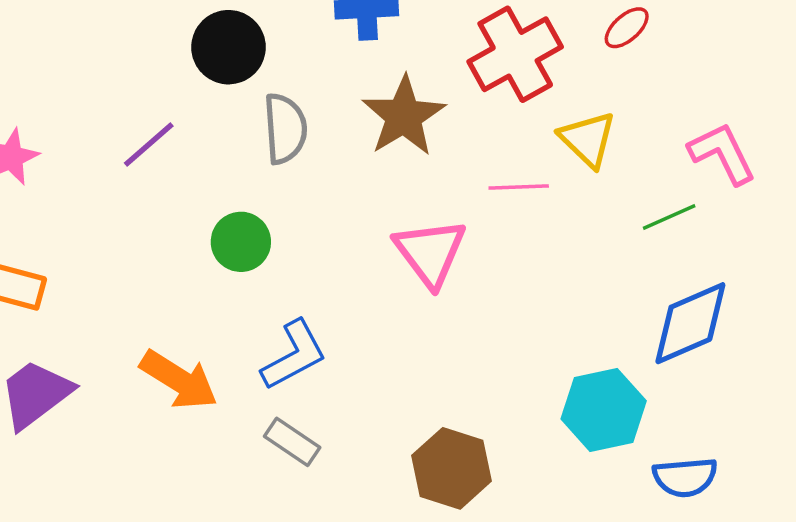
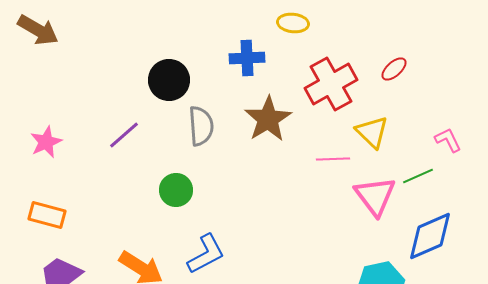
pink L-shape: (722, 153) -> (448, 140), size x0.7
pink triangle: (430, 252) -> (375, 196), moved

